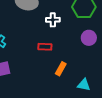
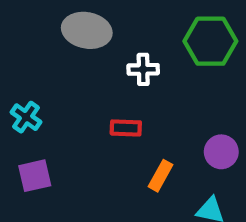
purple circle: (89, 38) -> (221, 152), moved

